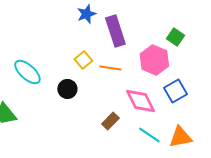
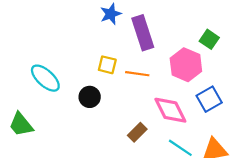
yellow square: (83, 60) -> (107, 65), turned -36

